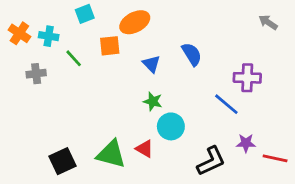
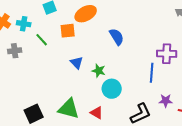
blue semicircle: (192, 54) -> (117, 37), moved
blue triangle: (151, 64) -> (77, 63), moved
blue line: (226, 104) -> (152, 73), turned 54
red triangle: (144, 149) -> (97, 113), moved

